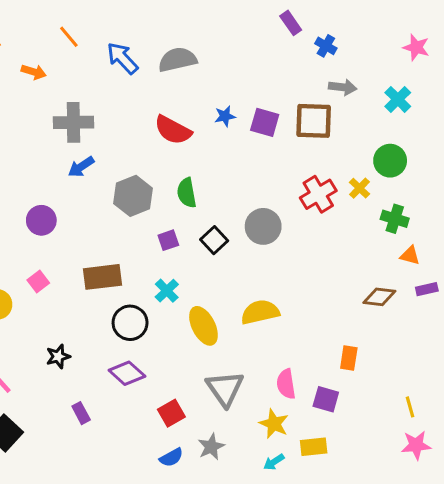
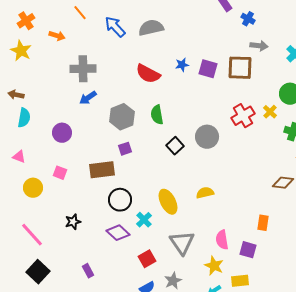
purple square: (168, 240) -> (125, 149), moved
pink square: (38, 281) -> (60, 173), turned -32
cyan cross: (167, 291) -> (144, 220), moved
yellow semicircle: (260, 312) -> (205, 193), size x0.7
purple rectangle: (81, 413) -> (88, 271), moved

